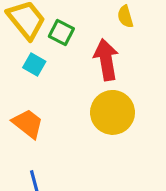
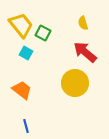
red arrow: (106, 60) -> (85, 52), moved, turned -40

